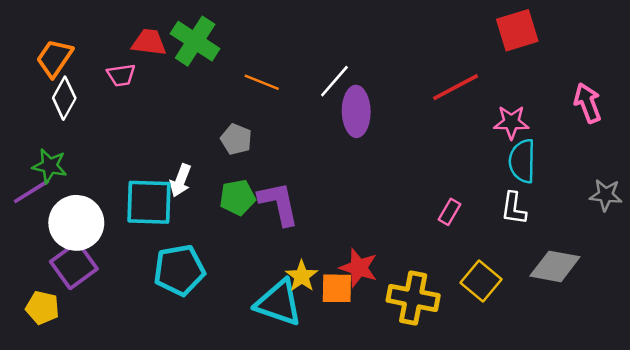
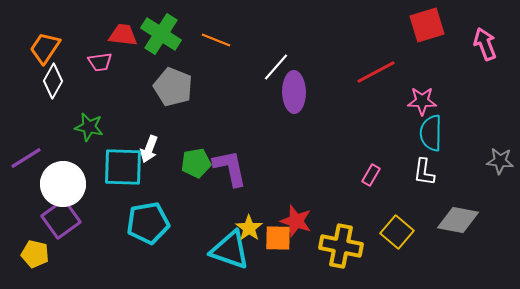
orange line: (262, 82) -> (216, 40), moved
pink arrow: (588, 103) -> (485, 44), moved
gray pentagon: (236, 139) -> (173, 87), moved, size x1.5
green star: (50, 166) -> (89, 127), moved

